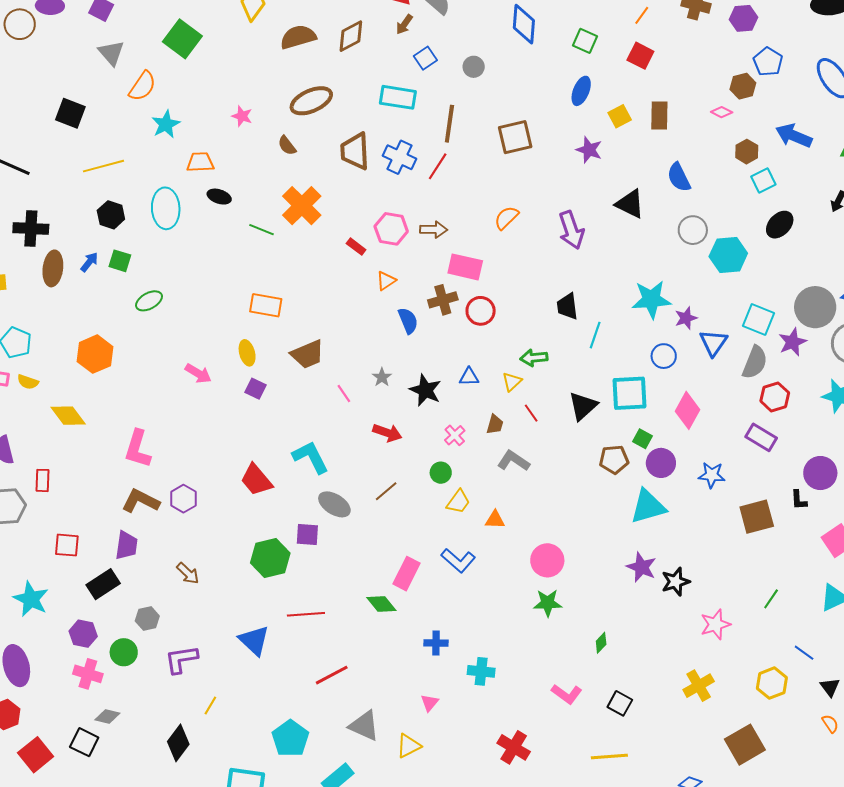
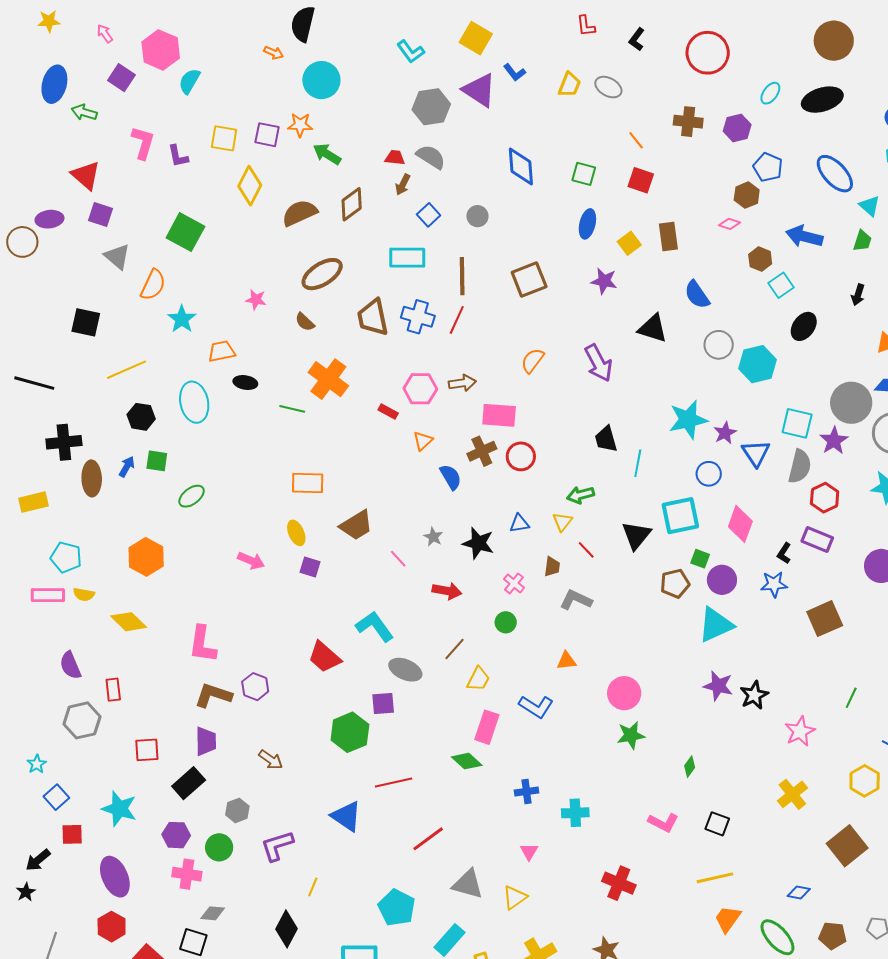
orange line: (642, 15) -> (636, 140), turned -66
black L-shape: (799, 500) -> (784, 553), moved, turned 45
yellow trapezoid: (458, 502) -> (478, 679), moved

